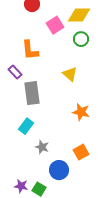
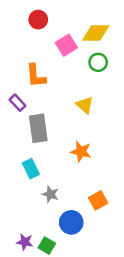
orange star: (81, 112) -> (81, 152), moved
cyan rectangle: (26, 126) -> (31, 169), turned -63

